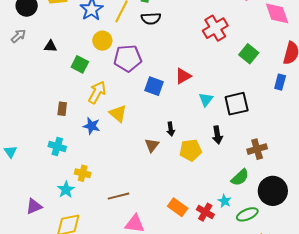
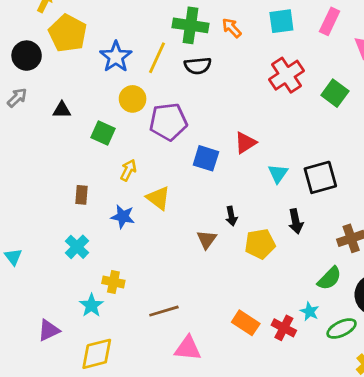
green square: (249, 54) -> (335, 93), moved
yellow arrow: (97, 92) -> (128, 170), size x0.7
cyan cross: (57, 146) -> (77, 247), turned 30

